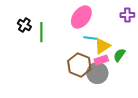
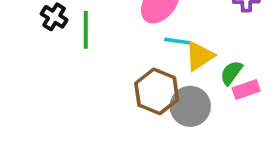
pink rectangle: (101, 60) -> (246, 90), moved

